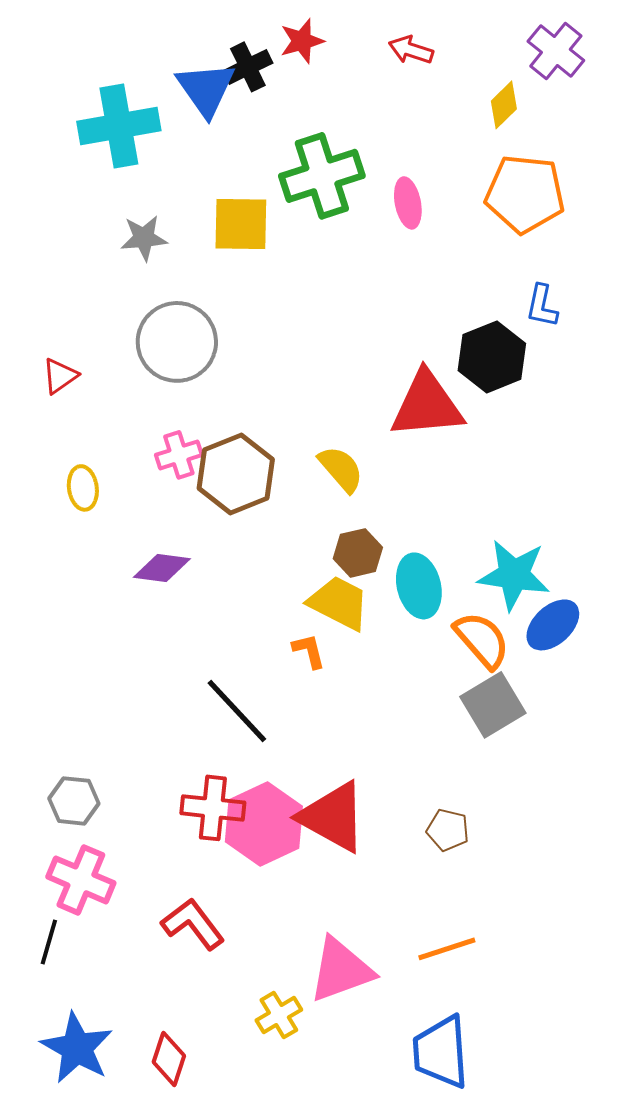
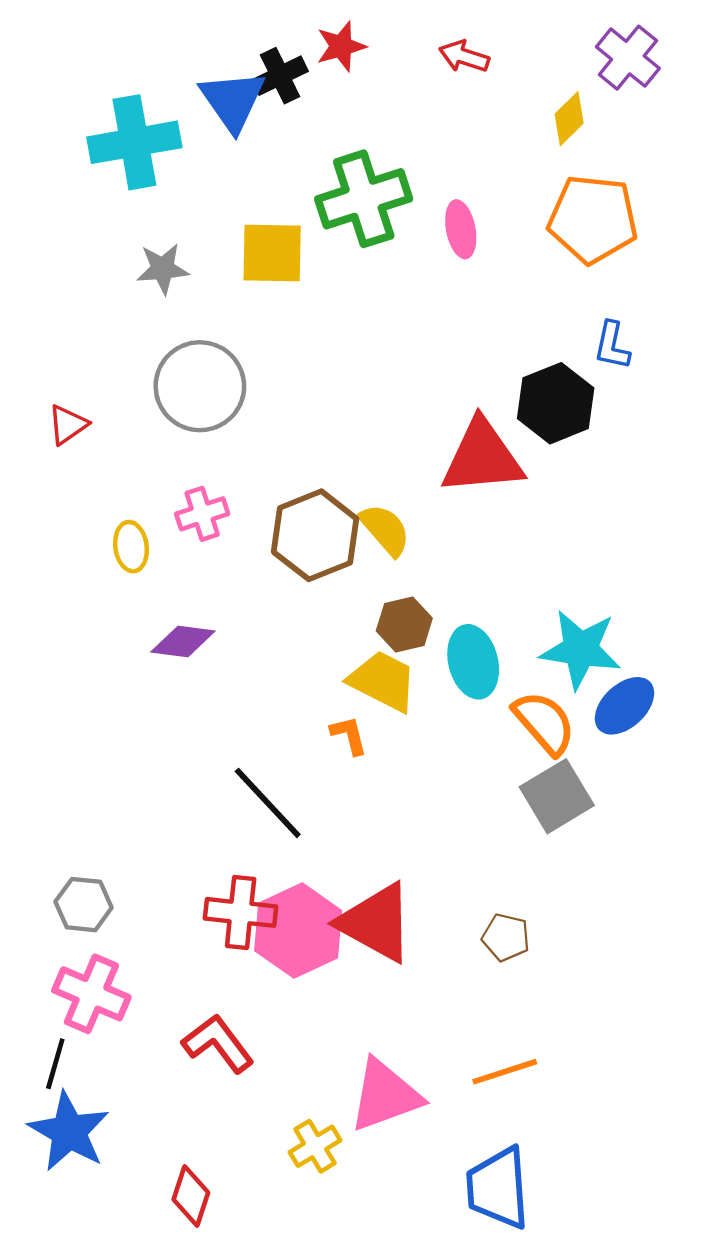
brown hexagon: (236, 474) -> (315, 535), moved
yellow ellipse: (83, 488) -> (131, 547), moved
blue star: (77, 1048) -> (69, 1132), moved

